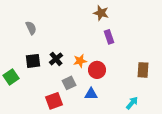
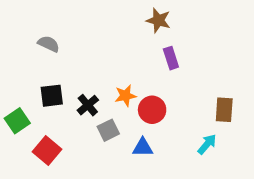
gray semicircle: (31, 28) -> (49, 44), turned -40
black cross: (56, 59) -> (88, 105), moved
red square: (54, 101) -> (47, 151), moved, turned -30
cyan arrow: (132, 103) -> (207, 144), moved

